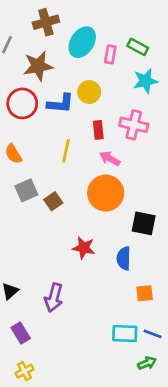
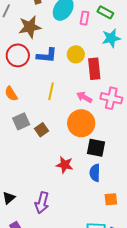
yellow circle: (89, 92) -> (76, 54), moved
pink cross: (134, 125) -> (111, 98), moved
red rectangle: (98, 130) -> (94, 69), moved, size x1.5
black square: (144, 223) -> (96, 148), moved

